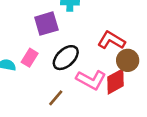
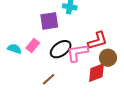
red L-shape: (111, 40) -> (98, 41), turned 125
pink L-shape: (91, 80) -> (77, 53), moved, turned 135

